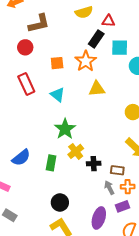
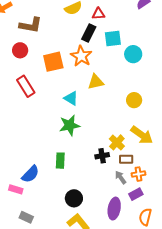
brown L-shape: (39, 23) -> (31, 25), turned 30
orange square: (57, 63) -> (53, 62), size x1.5
cyan triangle: (58, 95) -> (71, 98), moved
green star: (65, 129) -> (70, 125), turned 30
yellow cross: (76, 151) -> (117, 142), moved
blue semicircle: (21, 158) -> (30, 174), moved

